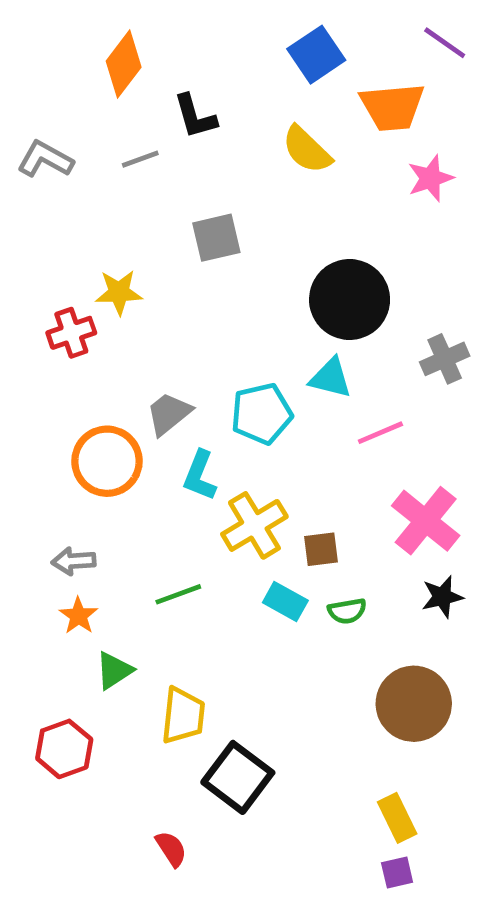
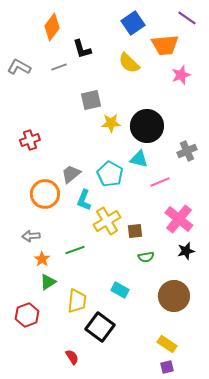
yellow star: (119, 292) -> (111, 123), moved
cyan pentagon: (262, 414) -> (110, 174), turned -30
cyan rectangle: (285, 601) -> (120, 290), moved
orange star: (78, 616) -> (42, 259), moved
yellow rectangle: (397, 818) -> (167, 344), turned -30

